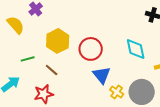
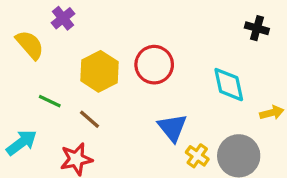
red circle: (91, 49) -> (154, 65), moved
green line: (28, 59) -> (50, 101), turned 40

